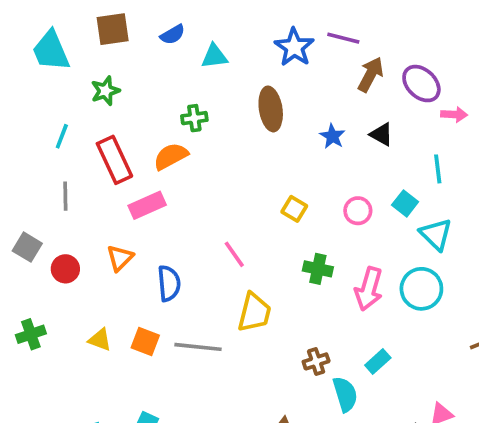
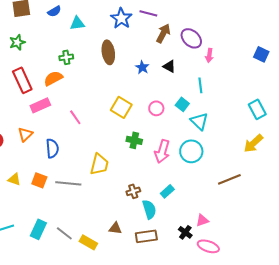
pink arrow: (454, 114) -> (209, 55), turned 96
yellow square: (294, 209) -> (121, 107), size x1.5
pink line: (234, 254) -> (75, 117), moved

